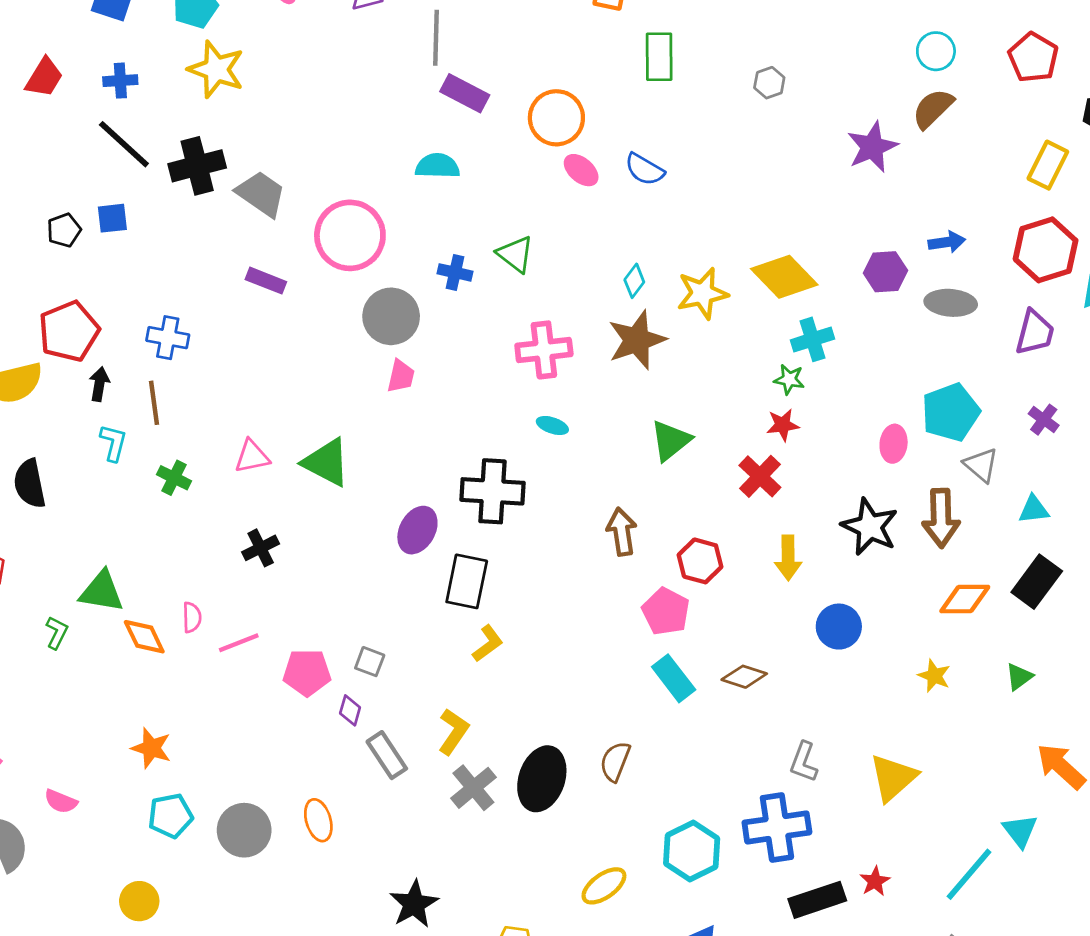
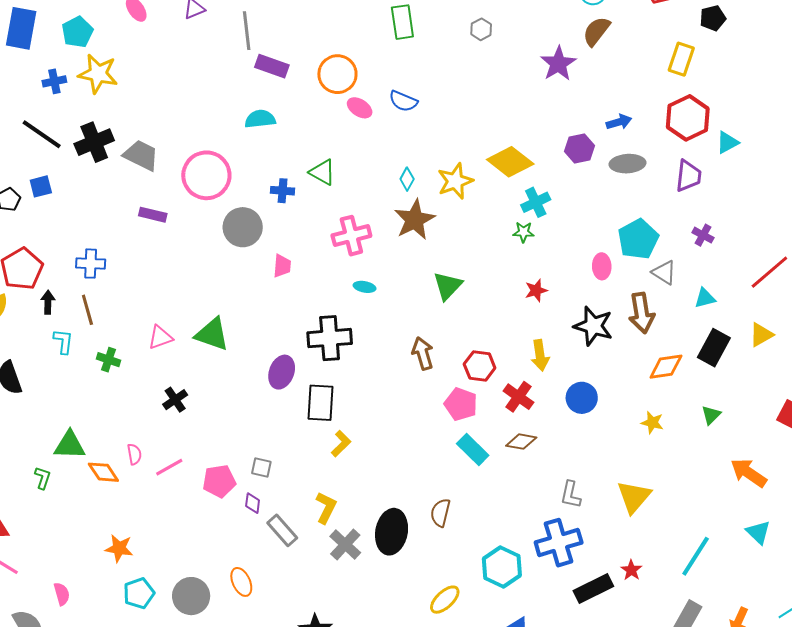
blue cross: (120, 81) -> (54, 81), moved
pink trapezoid: (401, 376) -> (282, 266), moved
red star: (783, 425) -> (536, 290), moved
red cross: (760, 476) -> (519, 397), moved
pink semicircle: (61, 801) -> (62, 594), turned -120
cyan triangle: (1020, 831) -> (758, 532), moved

